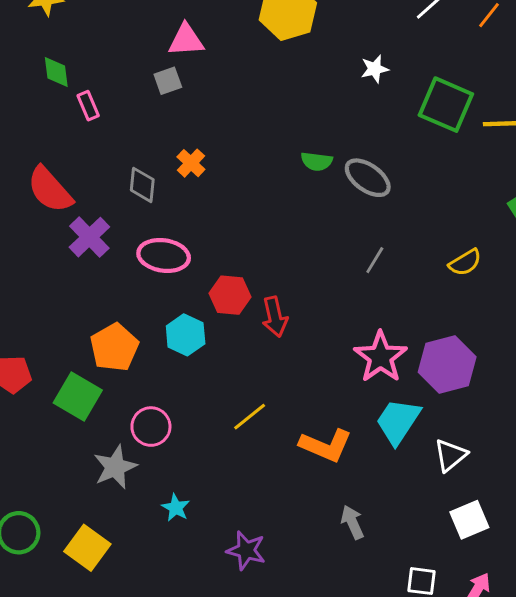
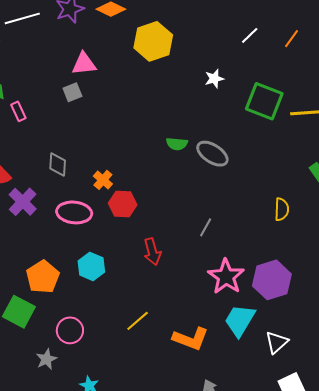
orange cross: (191, 163) -> (103, 180), moved
gray line: (375, 260) -> (206, 227), moved
yellow semicircle: (465, 262) -> (282, 209), turned -55
red hexagon: (230, 295) -> (123, 204), moved
gray star: (115, 467) -> (46, 359), size x0.7

